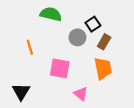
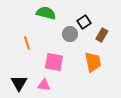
brown rectangle: (104, 42) -> (102, 35), moved
pink triangle: (81, 94) -> (44, 85), moved, turned -32

